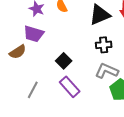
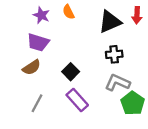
brown semicircle: (18, 52) -> (32, 67), moved

